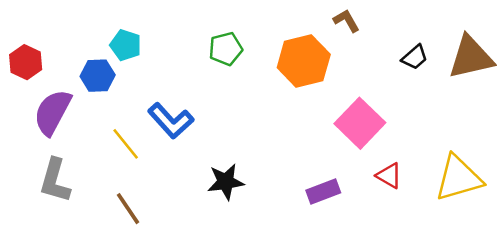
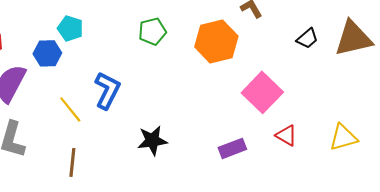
blue L-shape: (171, 121) -> (107, 90), turned -111
yellow triangle: (459, 178) -> (343, 137), size x0.7
brown line: (128, 209) -> (72, 162), turned 40

